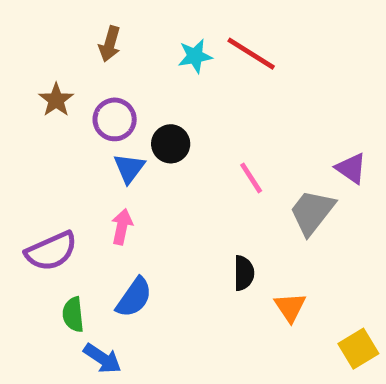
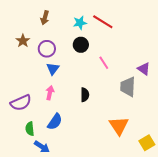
black circle: (171, 144) -> (81, 45), moved
pink line: (251, 178) -> (104, 63), moved
gray trapezoid: (312, 212) -> (128, 87), turned -35
black semicircle: (244, 273) -> (85, 95), moved
orange triangle: (290, 307) -> (119, 126), size x1.5

